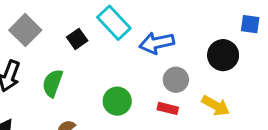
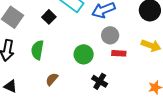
gray circle: (176, 80) -> (110, 35), moved

